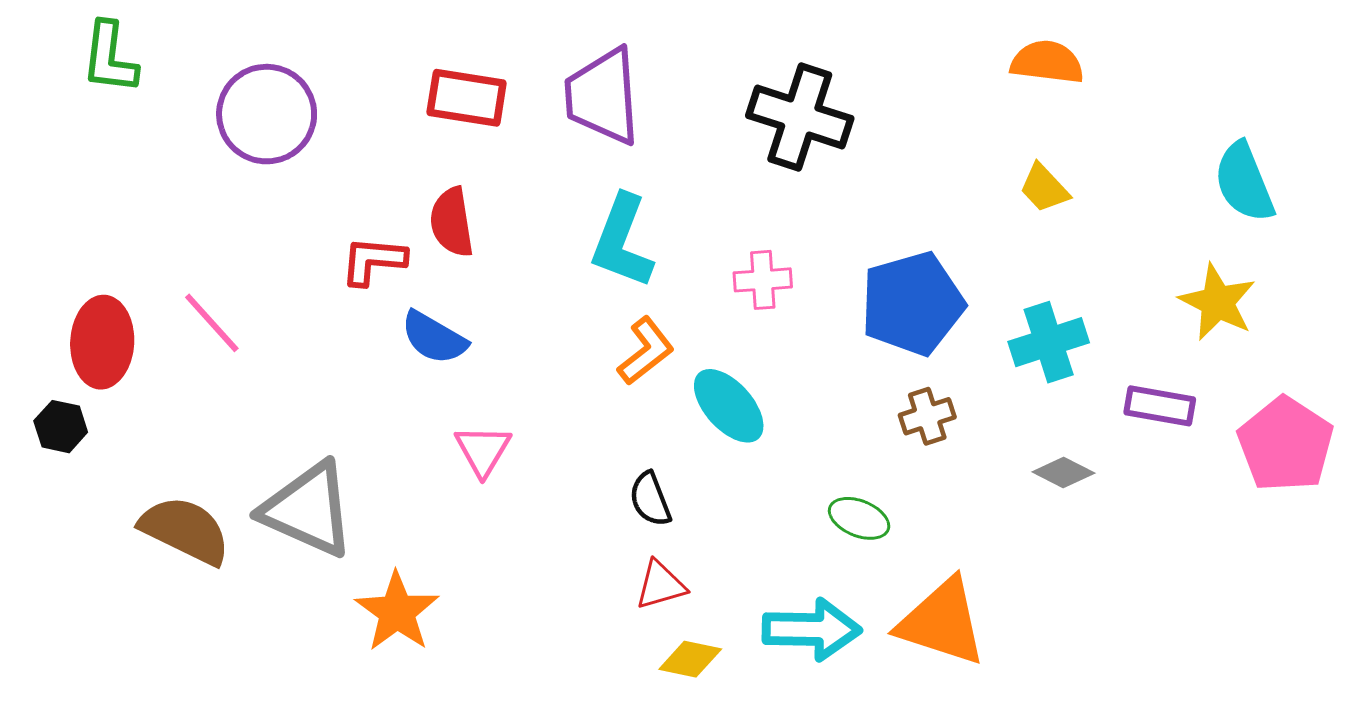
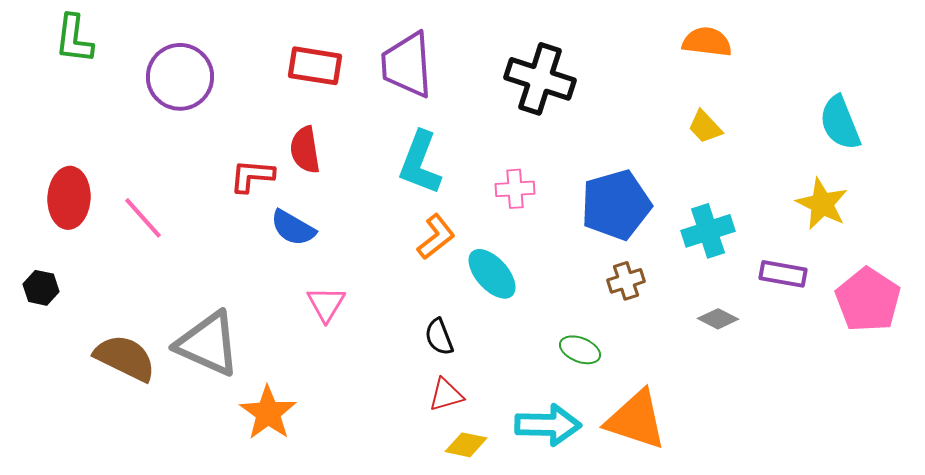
red ellipse: (102, 342) -> (69, 198), moved

